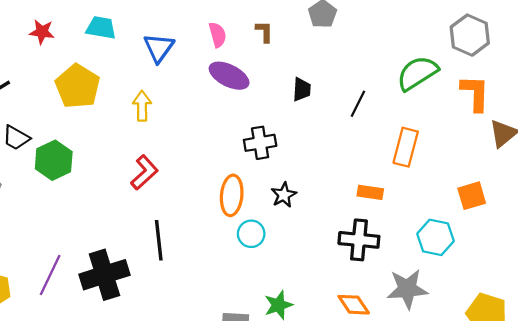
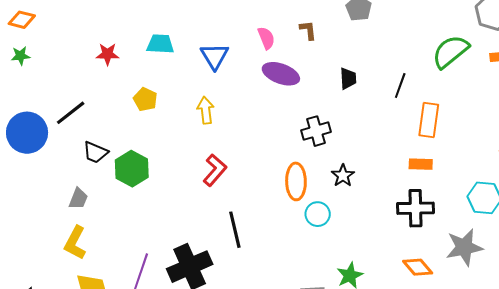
yellow pentagon: (78, 86) -> (145, 99), size x0.6
orange rectangle: (406, 147) -> (429, 120), moved

